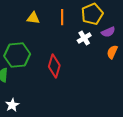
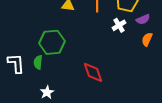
red diamond: (54, 66) -> (93, 72), moved, turned -35

